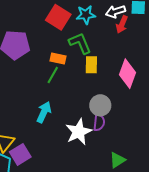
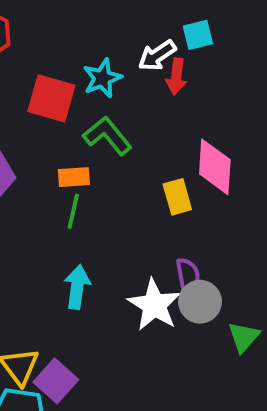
yellow rectangle: (91, 65) -> (177, 197), moved
gray circle: (100, 105) -> (200, 302), moved

